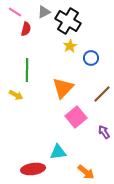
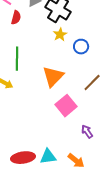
purple arrow: (104, 132) -> (87, 132), moved
cyan triangle: (58, 152) -> (48, 157), moved

